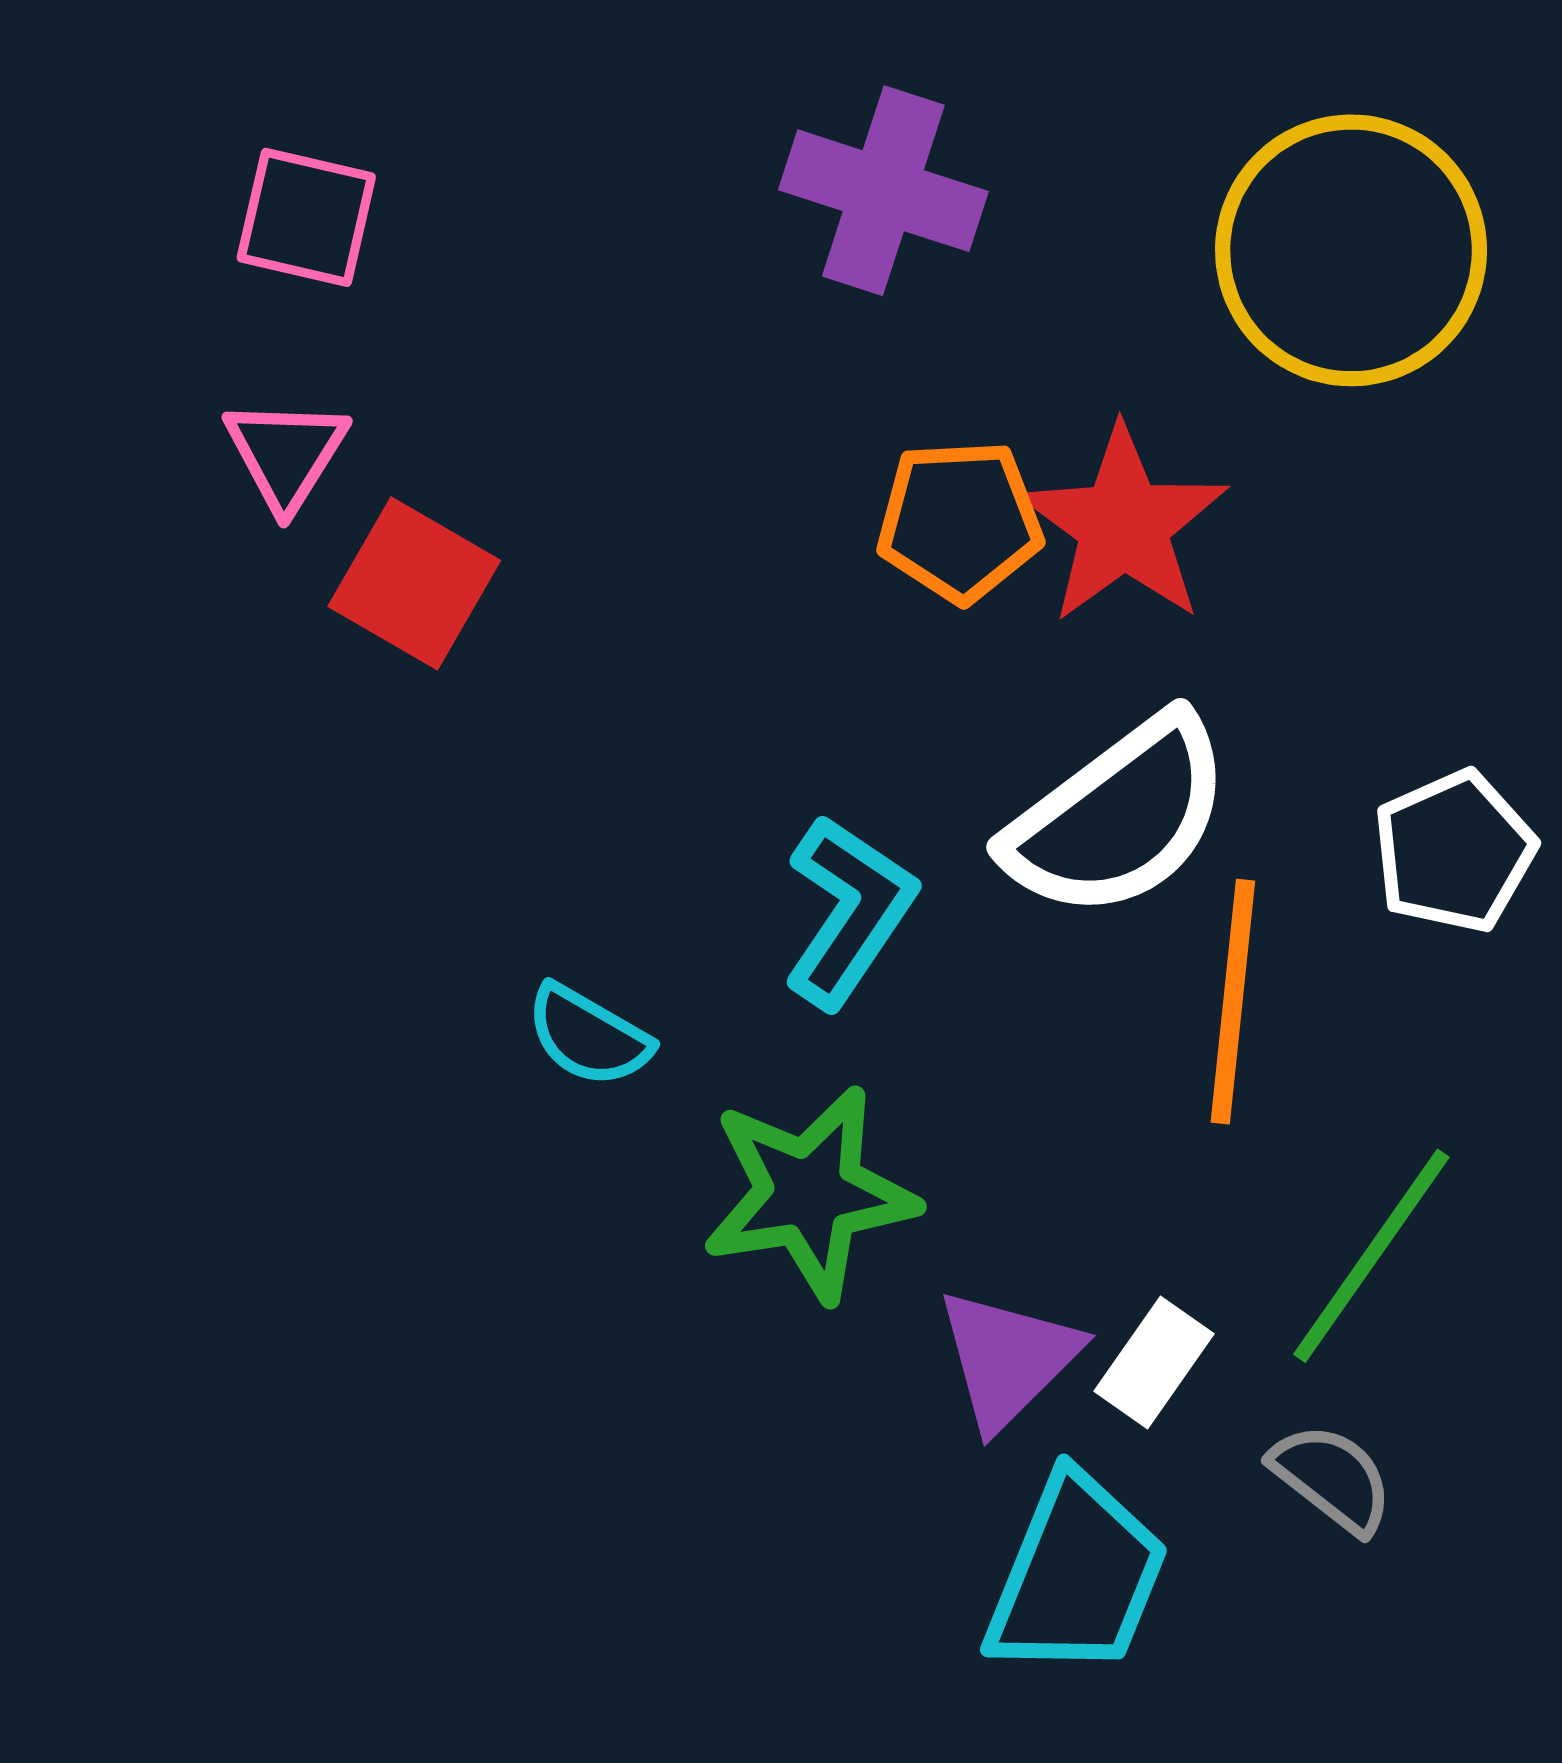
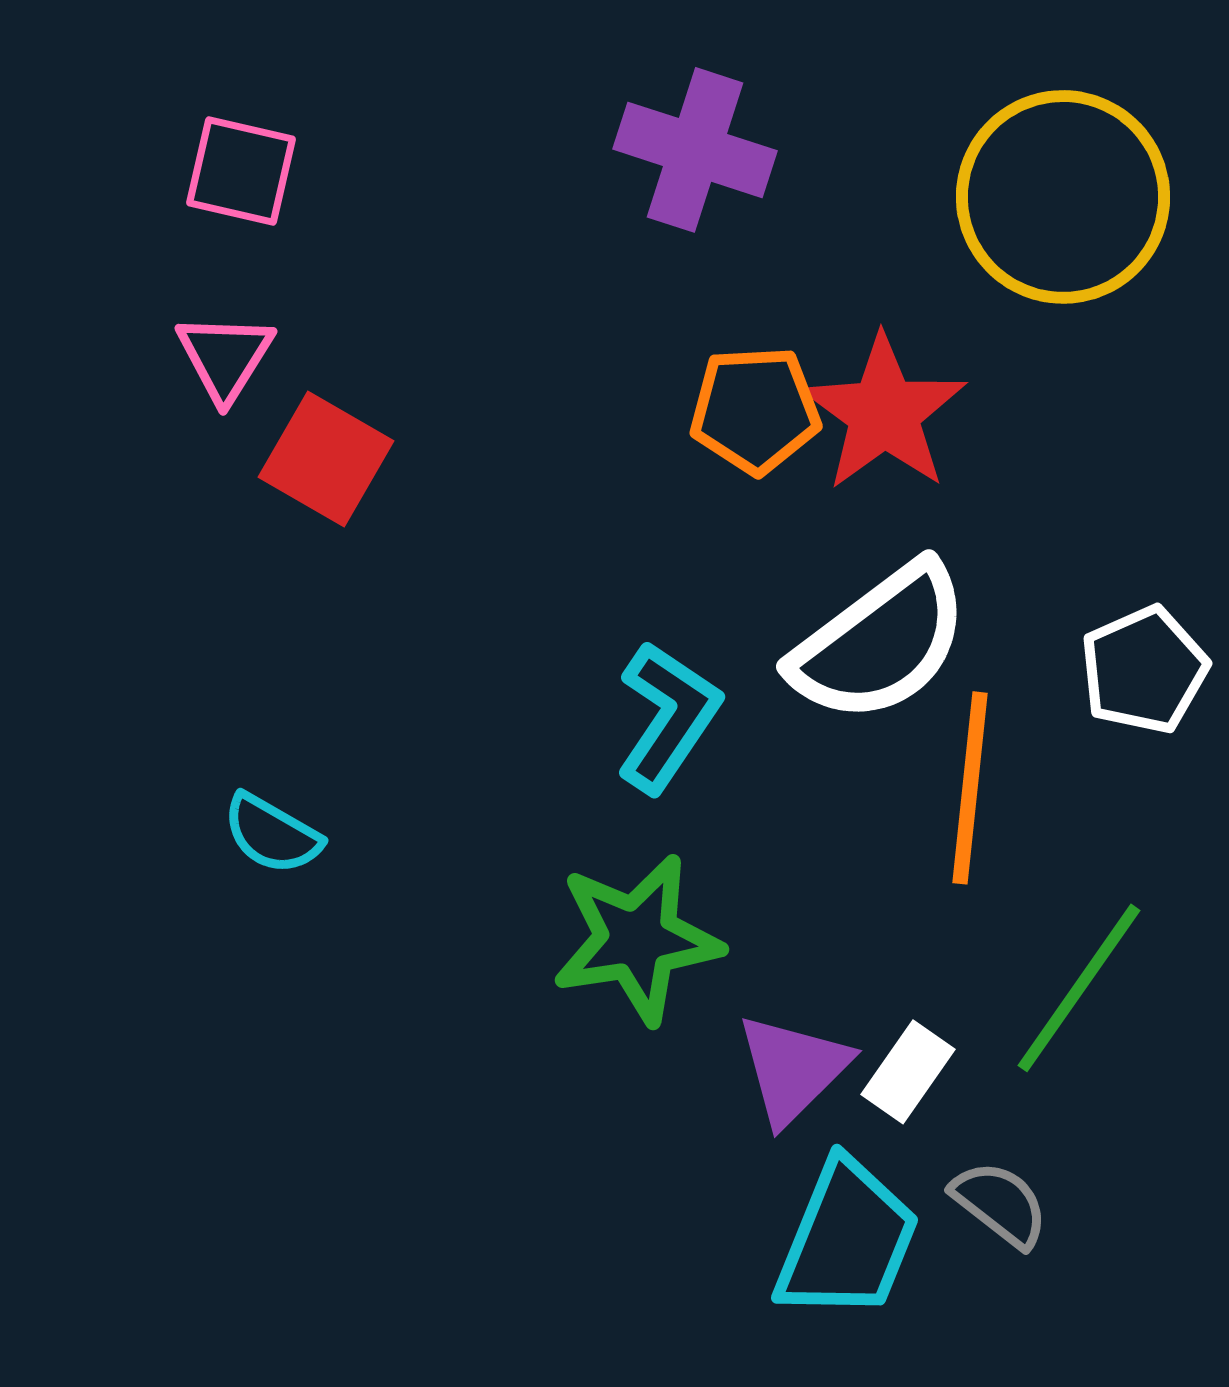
cyan semicircle: (588, 1036) -> (272, 834), moved
gray semicircle: (1332, 1478) -> (1000, 1204), moved

